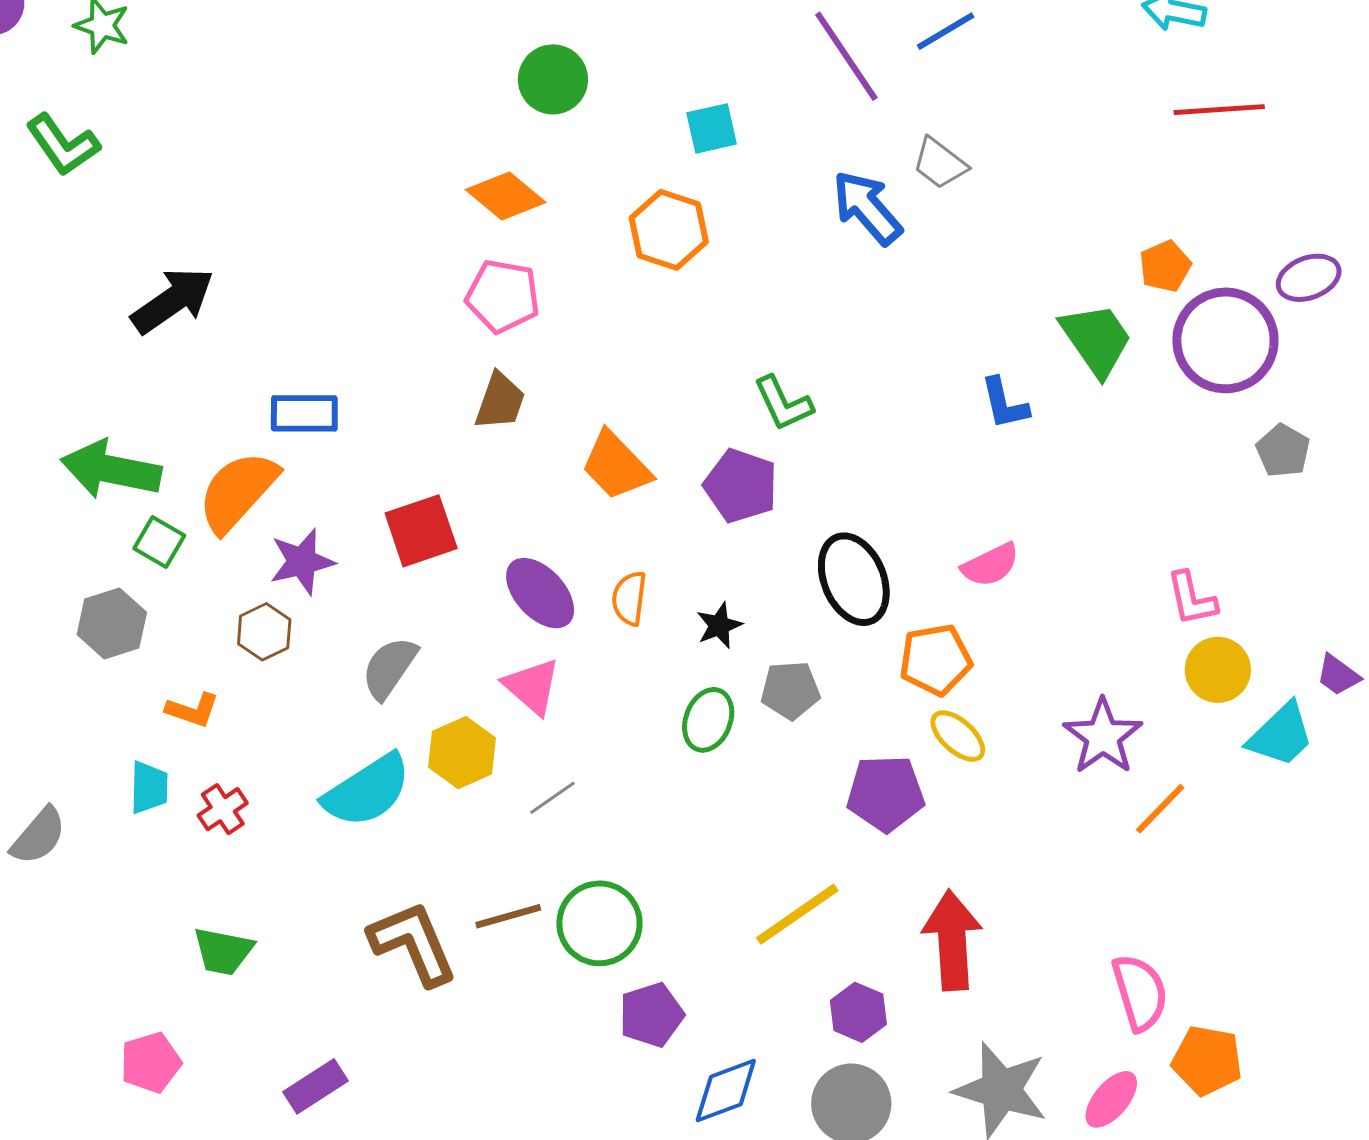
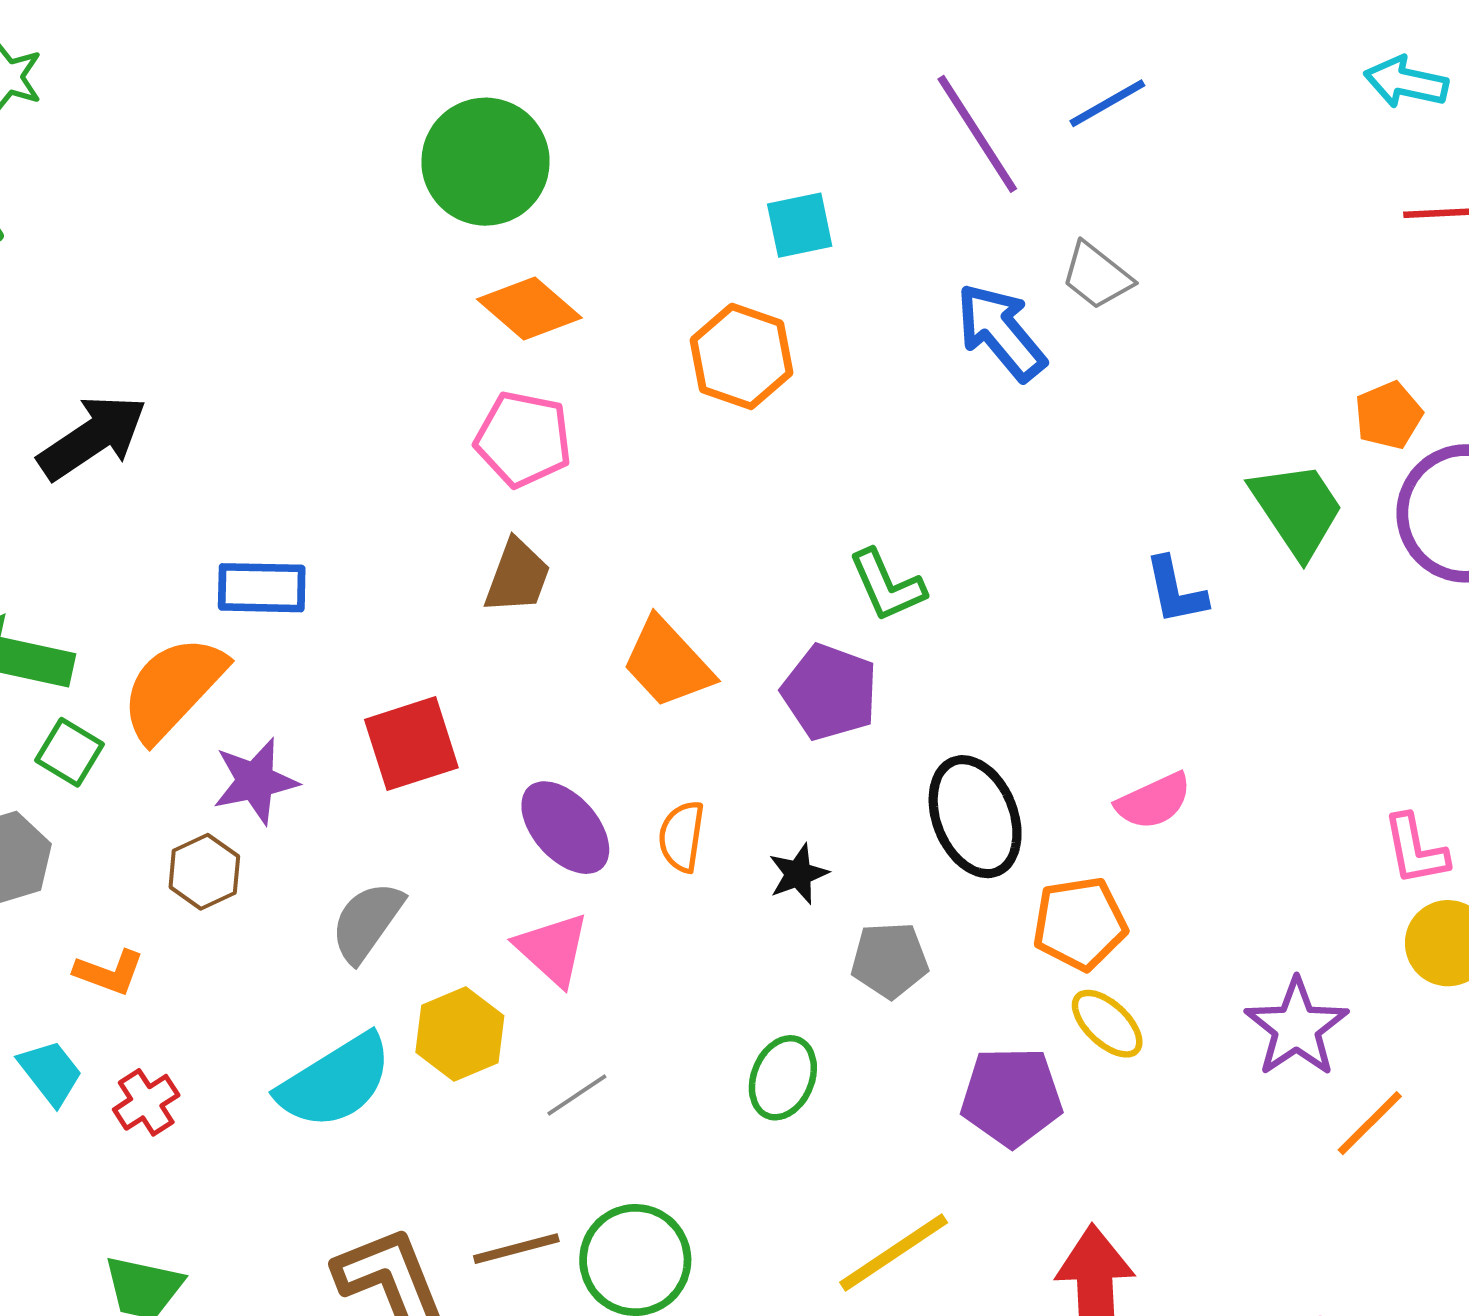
green circle: (553, 79) -> (486, 162), moved, size x1.4
green ellipse: (708, 720) -> (783, 1078), moved
cyan trapezoid: (149, 787) -> (50, 1072), turned -40

